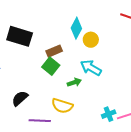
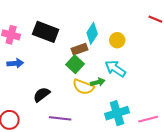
cyan diamond: (76, 28) -> (92, 33), moved
yellow semicircle: (62, 106) -> (83, 87), moved
cyan cross: (109, 114) -> (117, 113), moved, size x1.6

